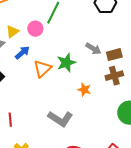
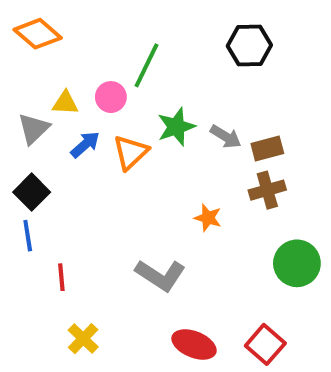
yellow triangle: (12, 32) -> (65, 103), turned 40
green star: (66, 63) -> (176, 127), moved
orange triangle: (42, 69) -> (131, 152), moved

